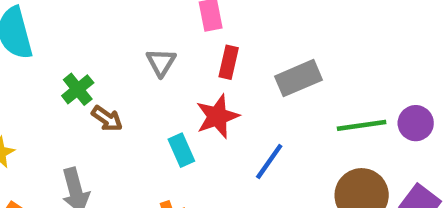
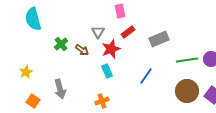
red rectangle: (229, 62) -> (128, 32), turned 40
red star: (217, 116) -> (111, 49), moved
brown arrow: (107, 119) -> (82, 50), moved

